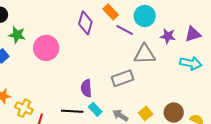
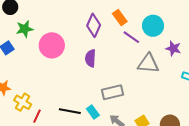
green star: (17, 35) -> (25, 29), turned -30
gray rectangle: (122, 78) -> (112, 92), moved
purple semicircle: (86, 88) -> (90, 58), moved

